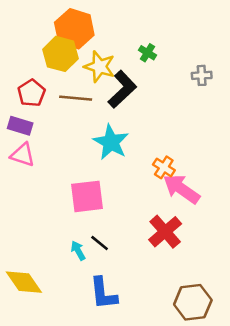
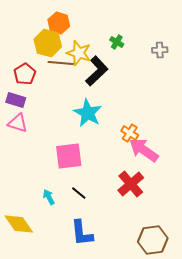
orange hexagon: (74, 29) -> (59, 23), size x0.7
gray cross: (202, 75) -> (160, 50), moved
brown line: (76, 98) -> (61, 63), moved
cyan arrow: (78, 251) -> (49, 197), moved

